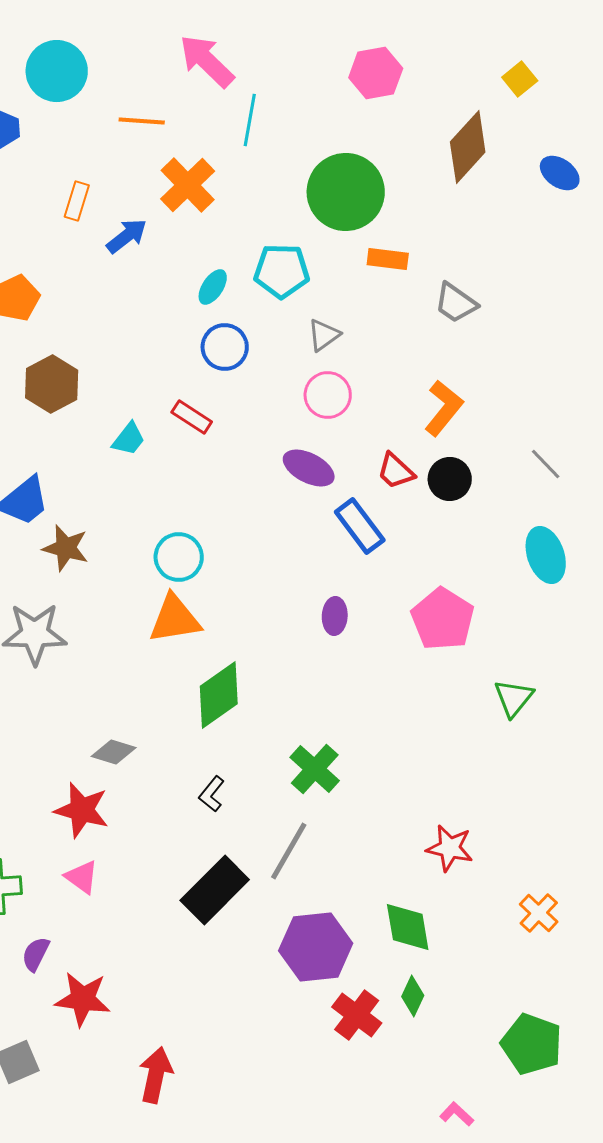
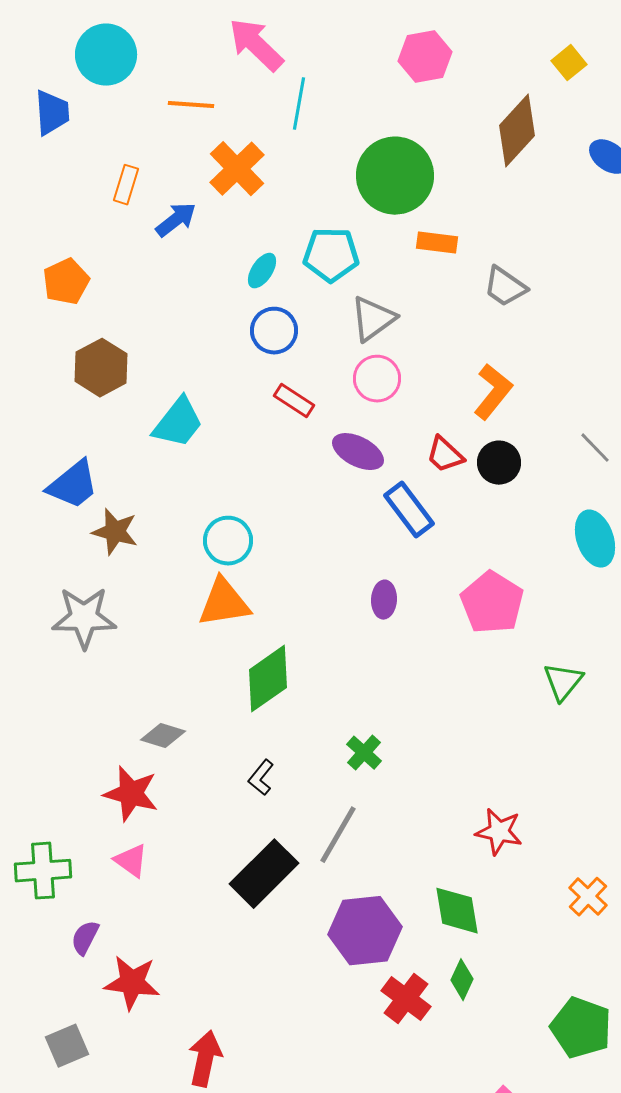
gray triangle: (324, 335) -> (373, 319), size x1.4
red rectangle: (192, 417) -> (294, 401), moved
cyan trapezoid: (129, 439) -> (178, 423), size x1.5
green cross: (315, 769) -> (364, 753), size x0.7

